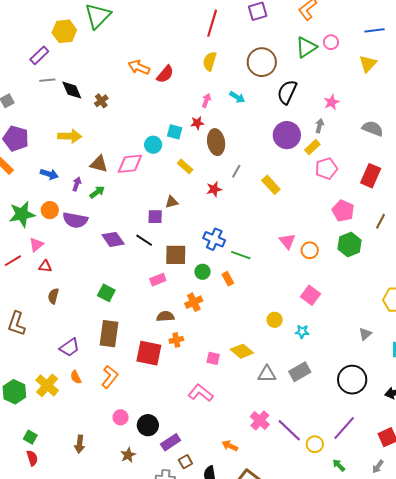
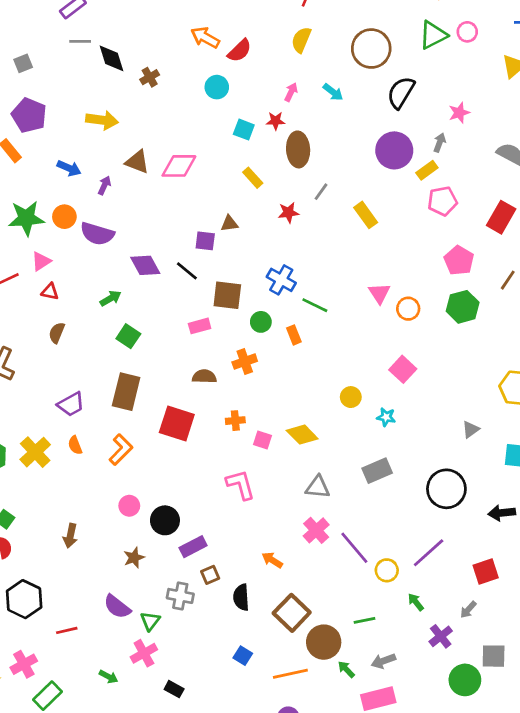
cyan circle: (153, 145) -> (217, 87), moved
green arrow: (97, 192) -> (111, 298), moved
orange cross: (176, 340) -> (235, 421), moved
gray triangle: (267, 374) -> (318, 487), moved
pink L-shape: (201, 393) -> (241, 485), turned 30

